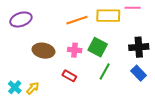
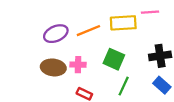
purple ellipse: (21, 19) -> (56, 34), moved
pink cross: (75, 50) -> (78, 65), moved

